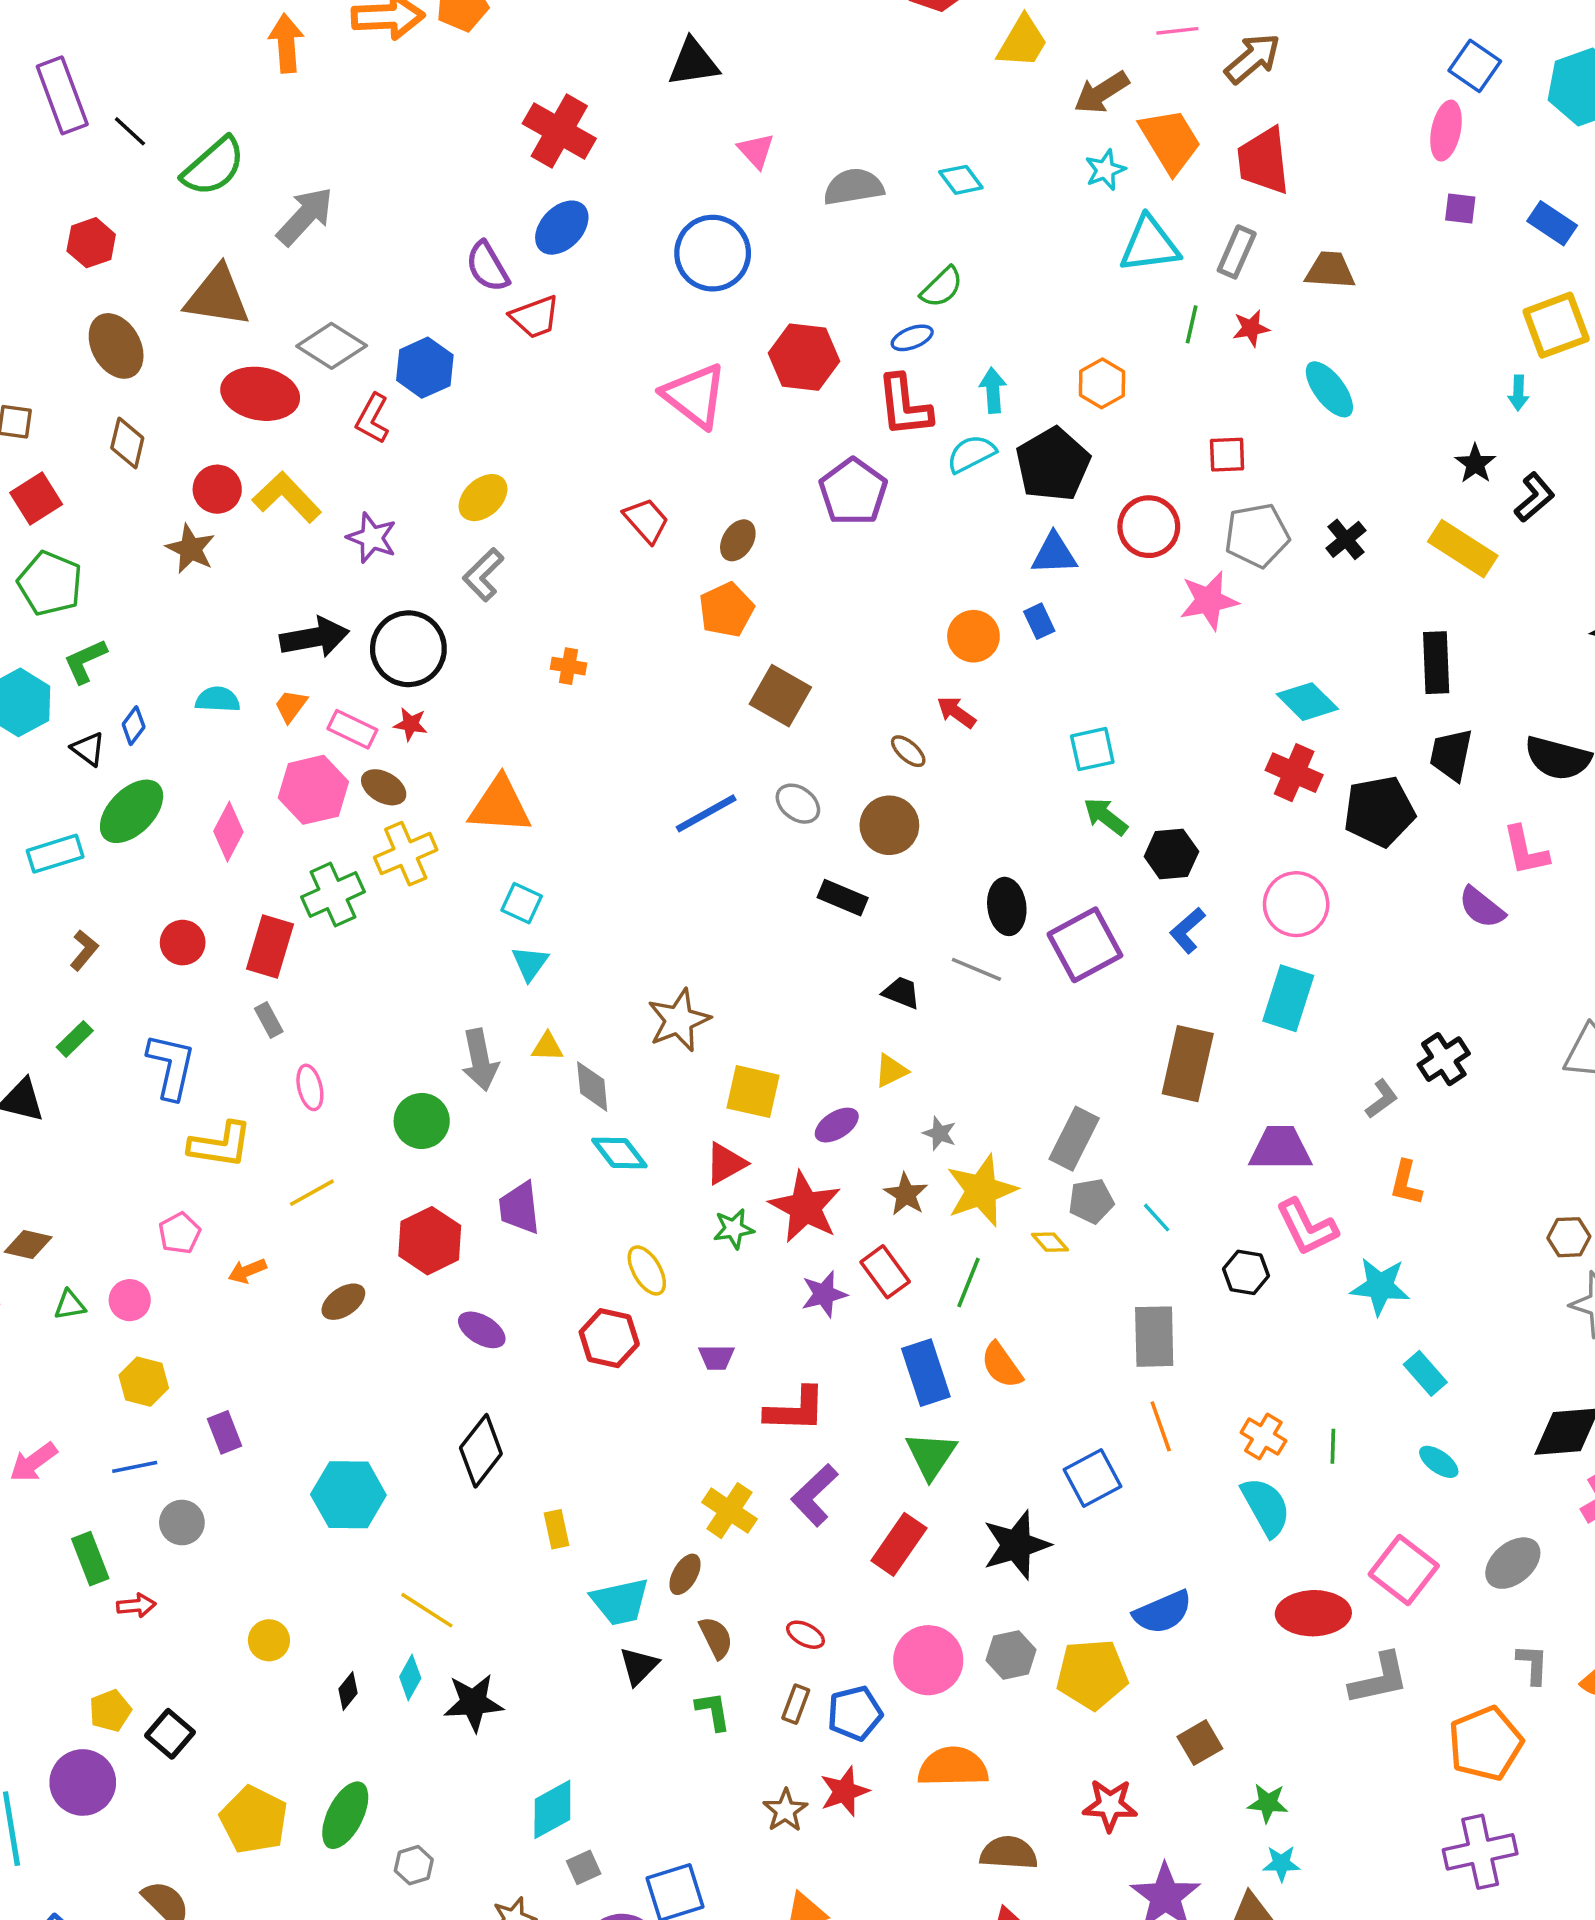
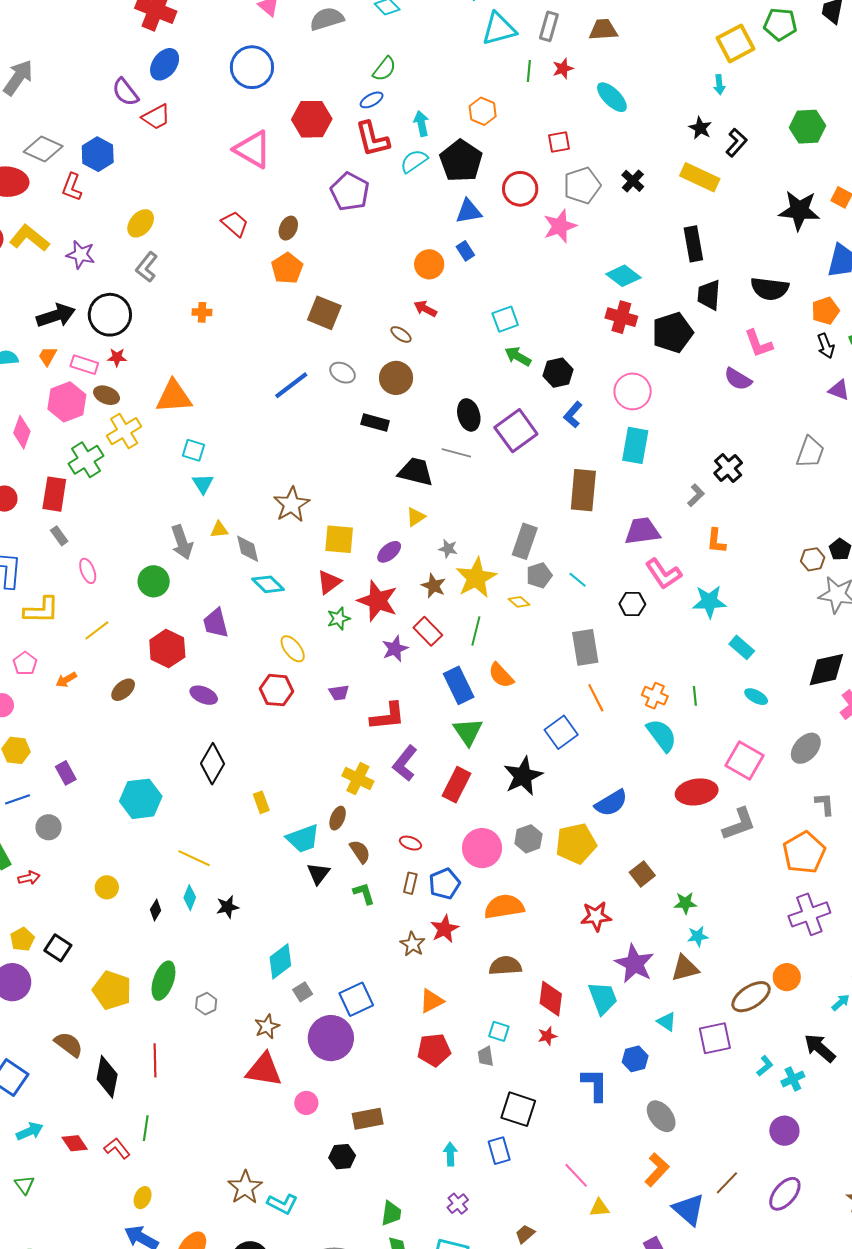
black trapezoid: (901, 993) -> (416, 472), size x1.6
black star: (473, 1703) -> (228, 907), size x0.7
brown semicircle: (1009, 1853) -> (505, 966), moved

